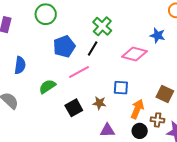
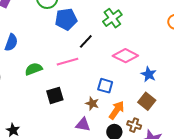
green cross: (102, 26) -> (112, 18), moved
blue star: (158, 35) -> (149, 74), moved
blue pentagon: (64, 46) -> (66, 19), moved
brown star: (99, 103) -> (92, 103), moved

